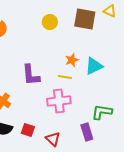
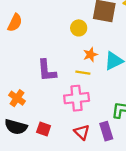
yellow circle: (50, 22) -> (79, 28), moved
red triangle: (53, 139) -> (82, 132), moved

